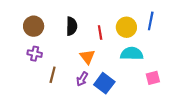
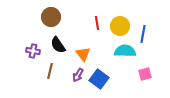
blue line: (151, 21) -> (143, 34), moved
brown circle: (34, 26) -> (51, 17), moved
black semicircle: (72, 26) -> (58, 45), moved, turned 144
red line: (100, 33) -> (97, 23), moved

